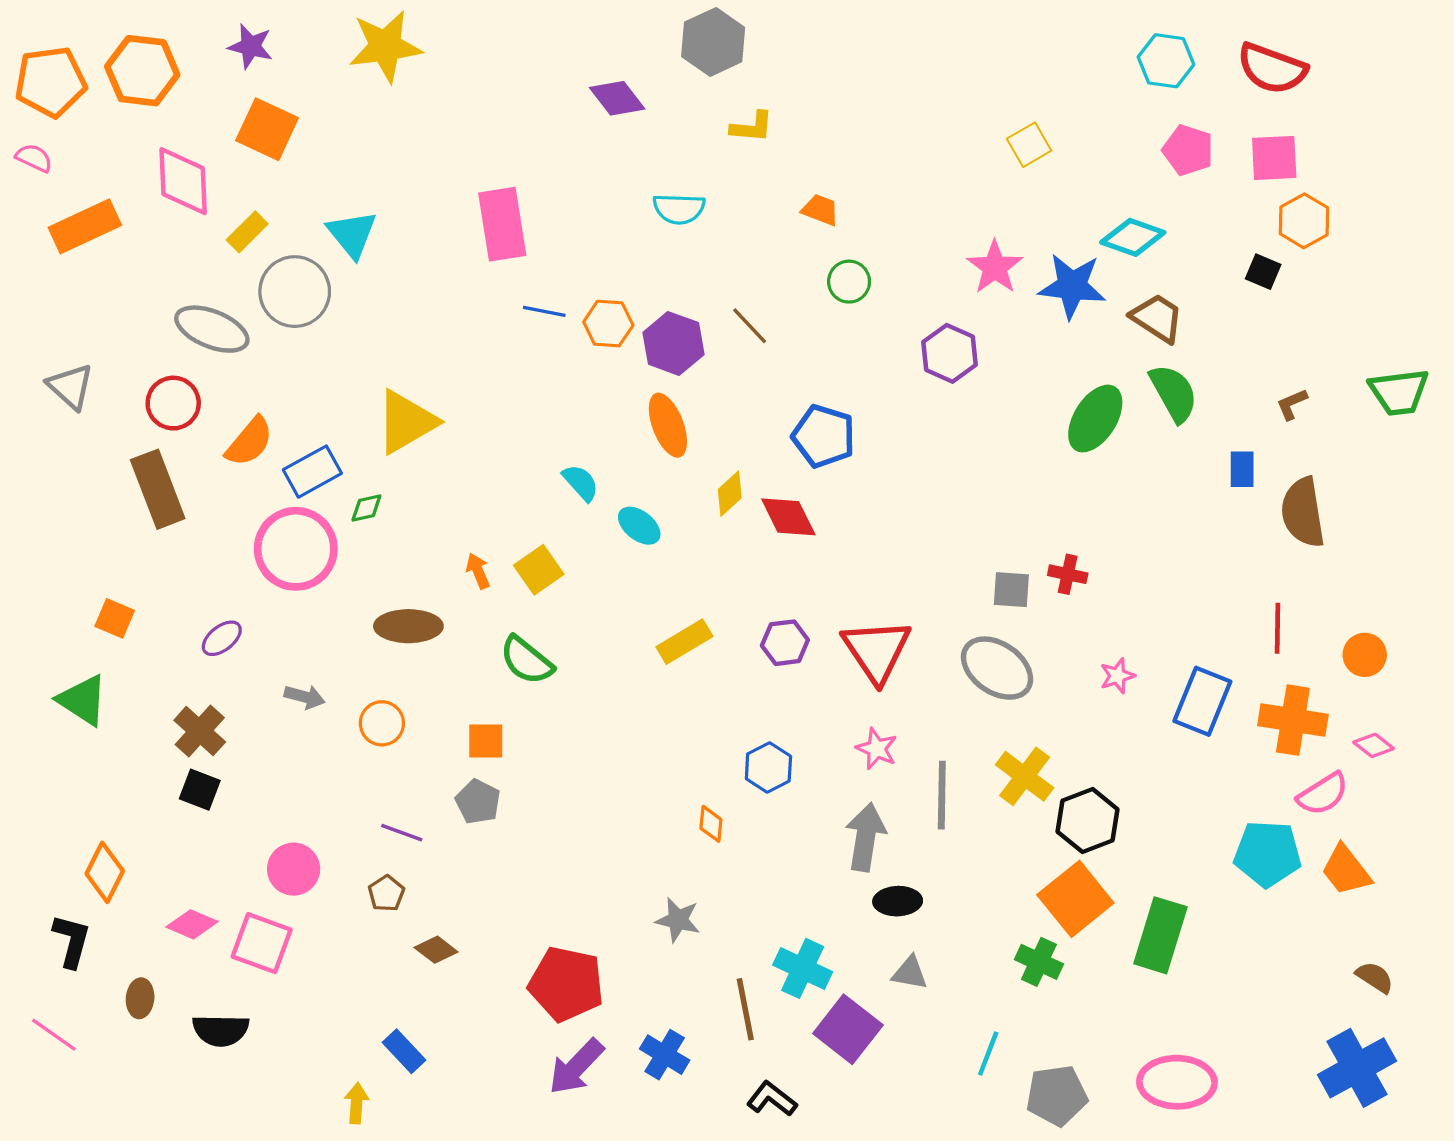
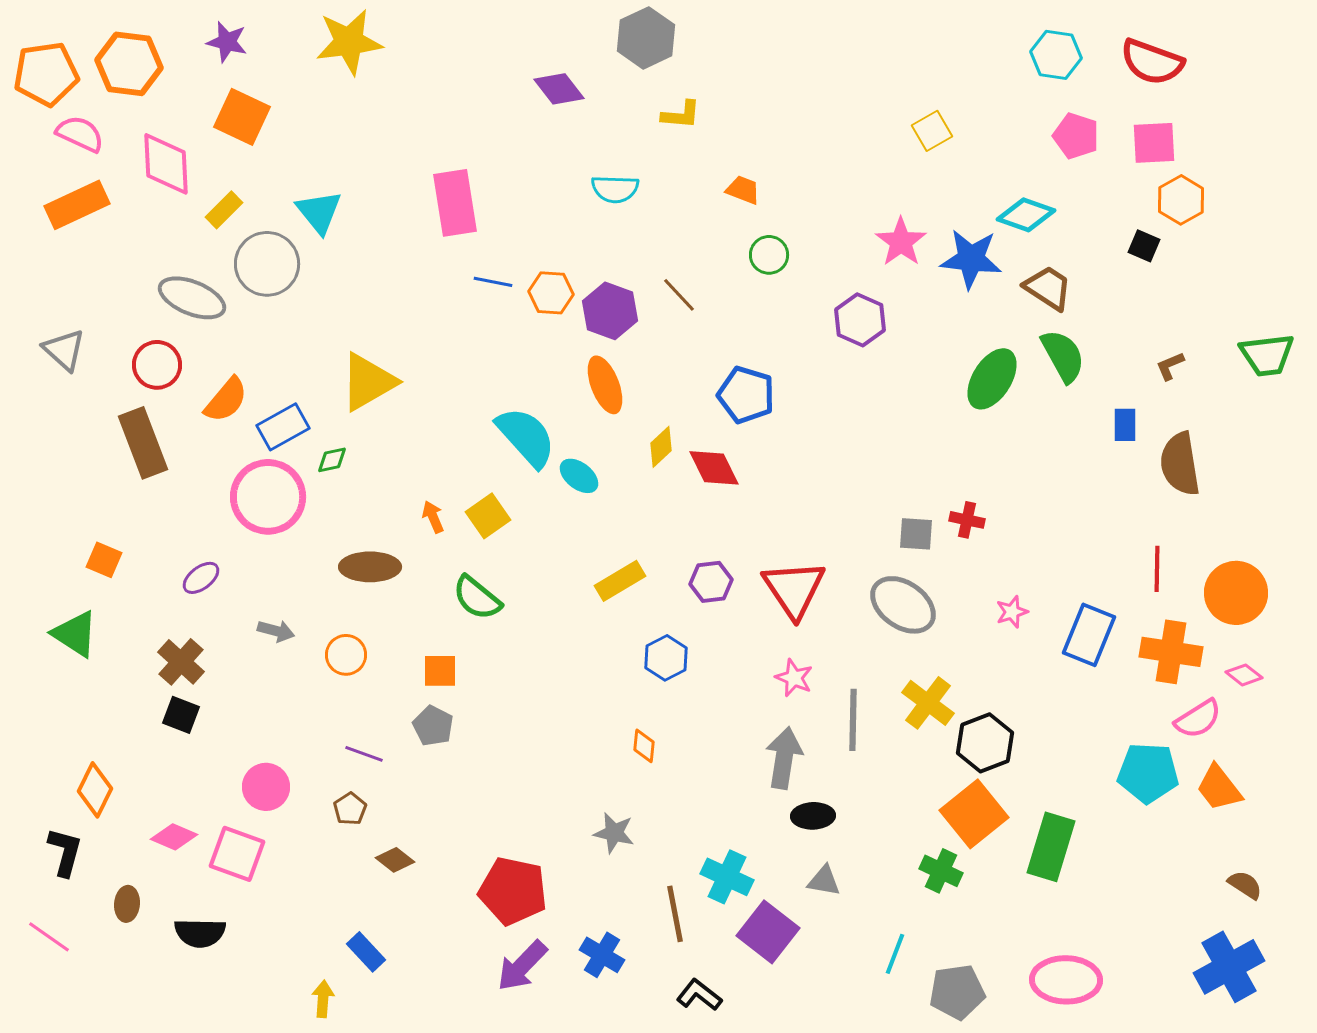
pink semicircle: (34, 158) -> (80, 134), moved, size x1.4
cyan semicircle: (581, 483) -> (526, 437), size x1.8
orange circle: (1365, 655) -> (1236, 593), size x1.6
blue hexagon: (768, 767) -> (666, 658), moved

